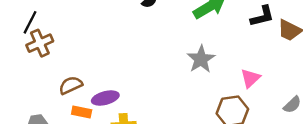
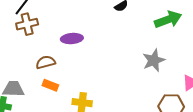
purple ellipse: (105, 98) -> (72, 39), moved

